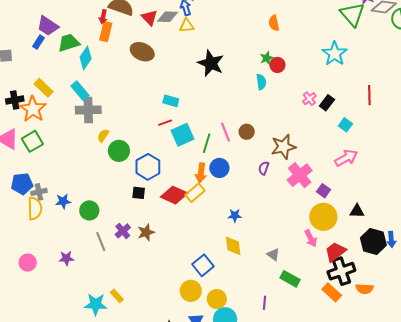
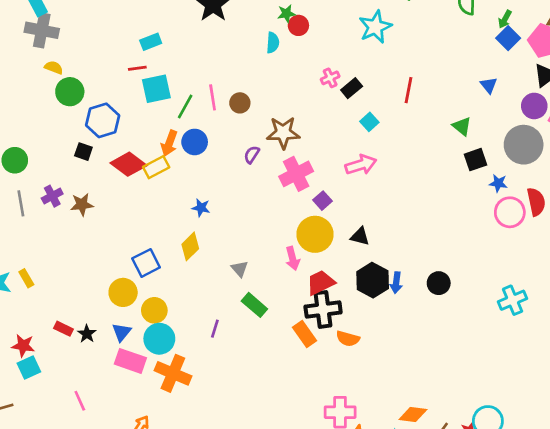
cyan rectangle: (171, 101) -> (151, 42), turned -49
yellow semicircle: (103, 135) -> (54, 67), turned 64
yellow diamond: (233, 246) -> (190, 246), turned 40

